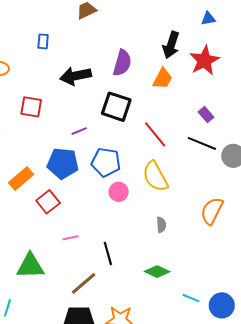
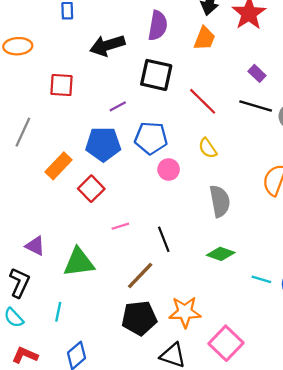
yellow semicircle: (155, 176) -> (208, 148), size x0.6
gray semicircle: (161, 225) -> (220, 201), size x1.8

